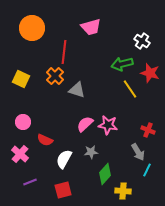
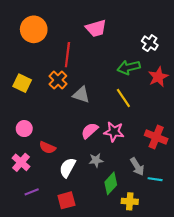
red star: (150, 73) -> (158, 77), turned 30
yellow line: (130, 89) -> (123, 98), moved
red cross: (148, 130) -> (156, 137), size x1.5
gray arrow: (138, 152) -> (137, 167), moved
cyan line: (147, 170) -> (155, 179), turned 72

